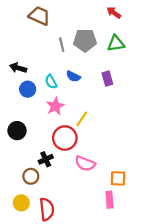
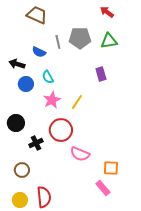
blue semicircle: (73, 76) -> (39, 52), moved
yellow line: (82, 119) -> (77, 102), moved
black cross: (46, 159) -> (36, 143), moved
brown circle: (31, 176) -> (22, 170), moved
pink rectangle: (109, 200) -> (103, 188), turned -35
yellow circle: (21, 203) -> (20, 200), moved

